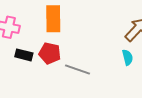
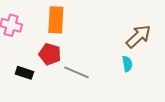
black rectangle: (24, 55) -> (24, 73), moved

